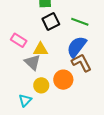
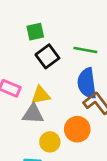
blue semicircle: (77, 47) -> (87, 83), turned -35
gray triangle: (32, 62) -> (33, 114), turned -30

